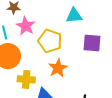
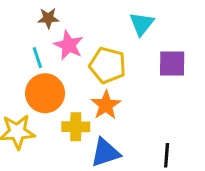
cyan triangle: (74, 16) -> (142, 24), turned -42
orange star: (58, 68) -> (106, 105), moved

